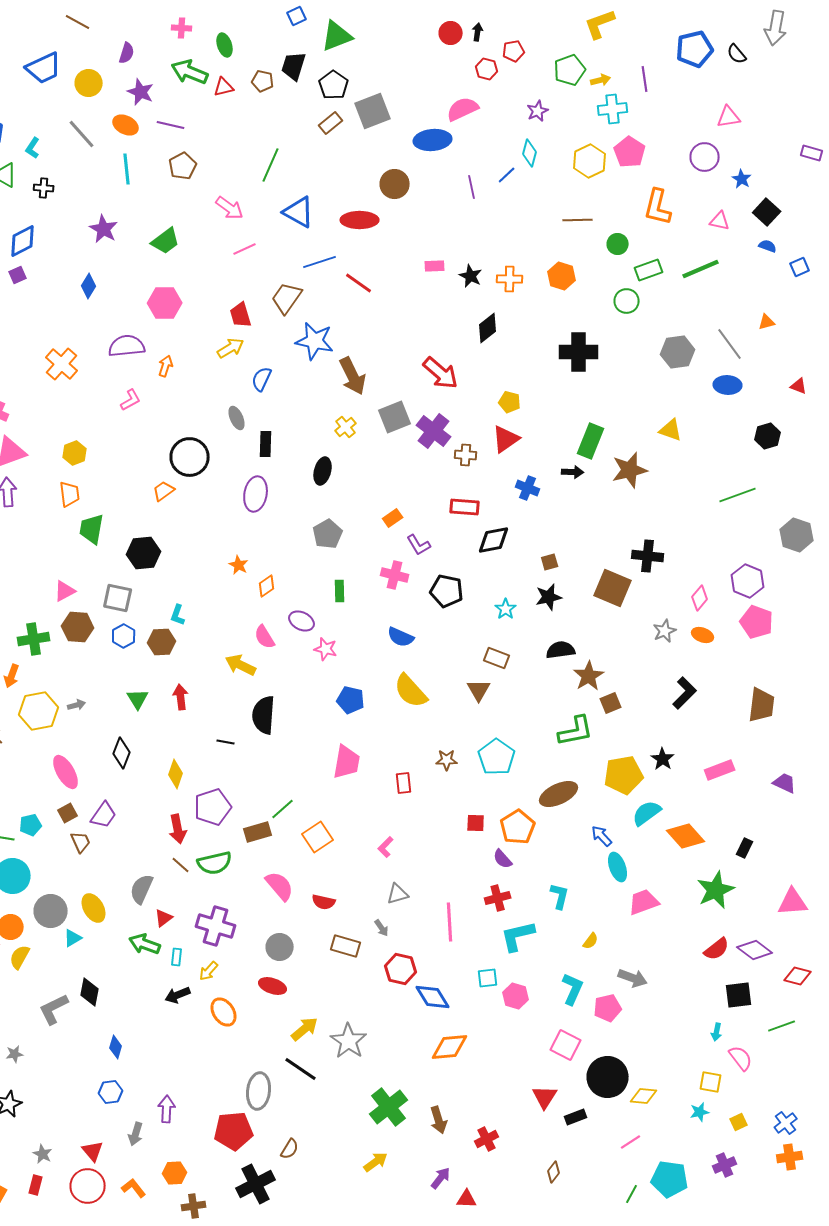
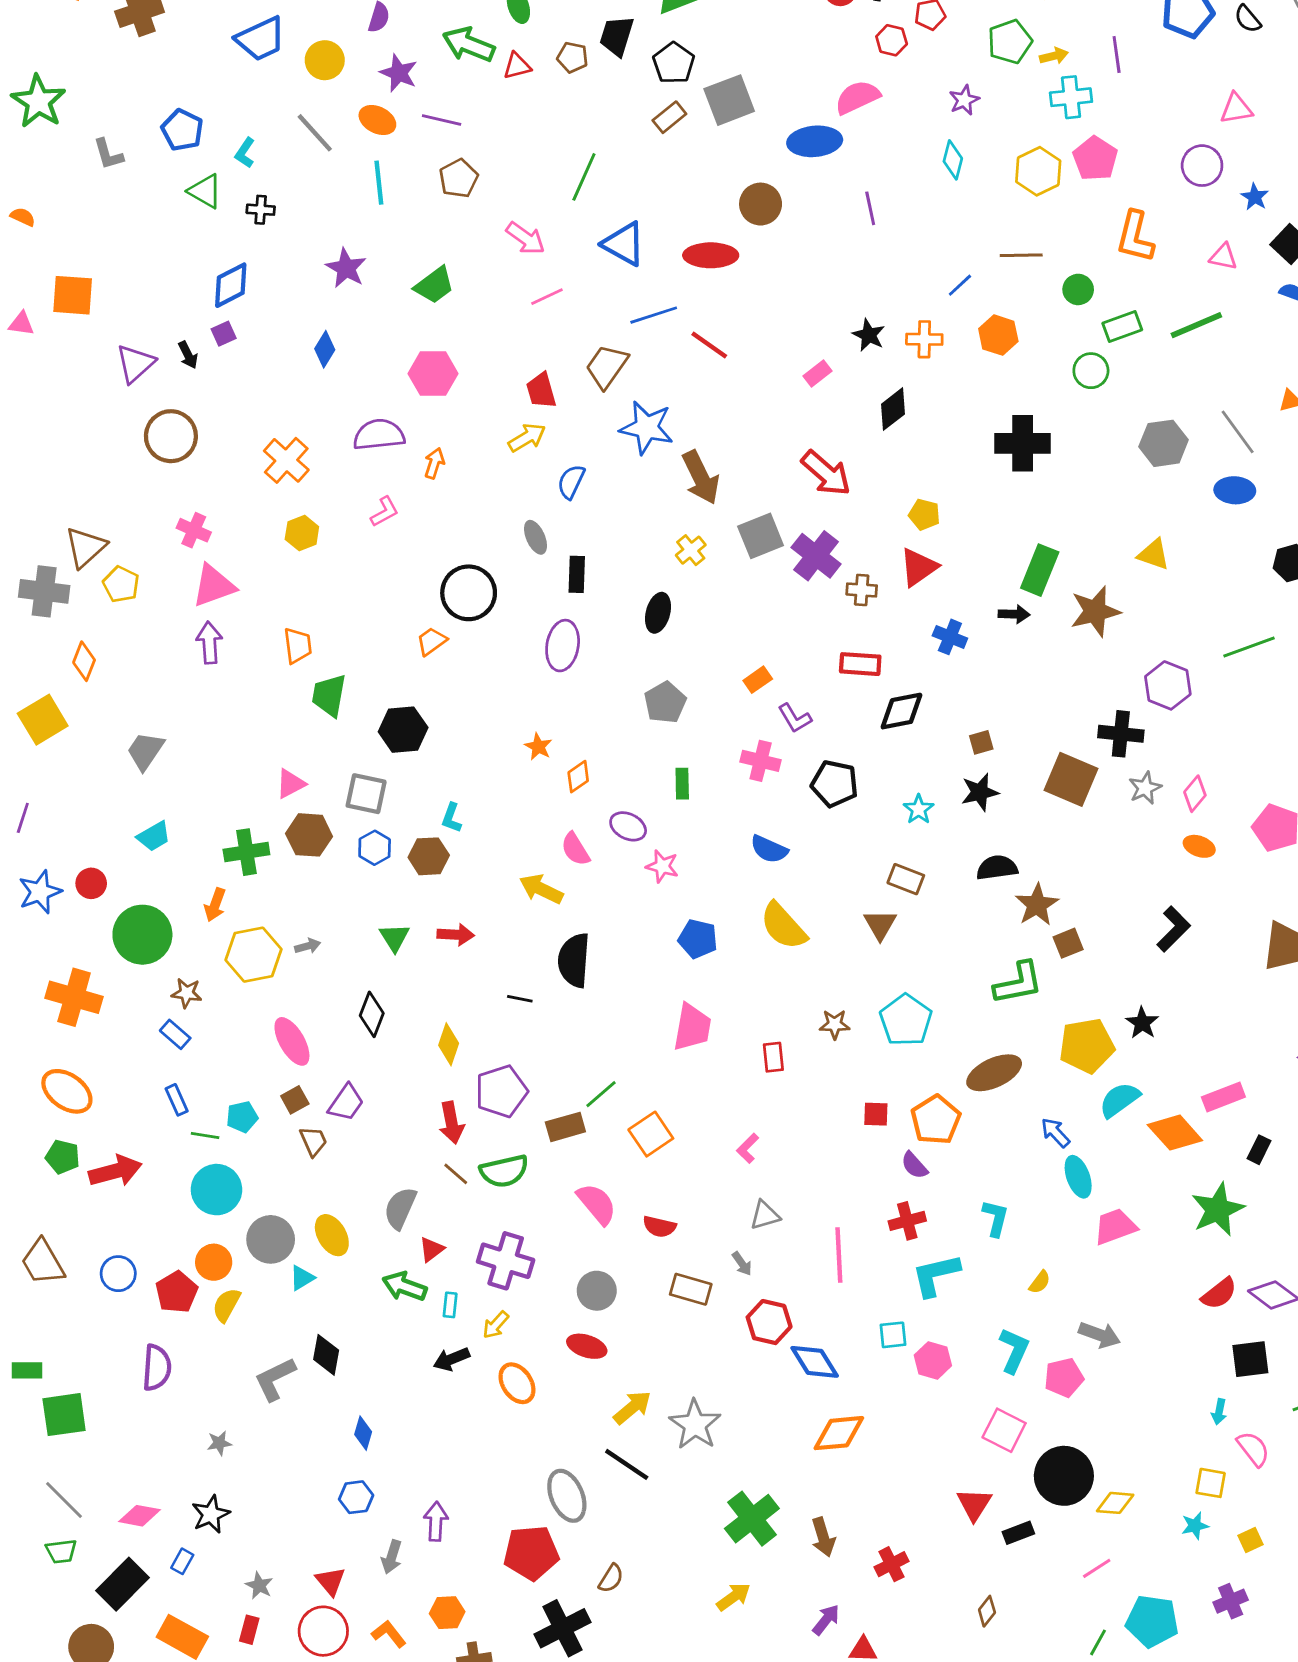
blue line: (507, 175) -> (960, 285), moved
pink rectangle: (435, 266) -> (817, 374), moved, turned -36
yellow hexagon: (75, 453) -> (302, 533), moved
purple hexagon: (748, 581) -> (1168, 685), moved
gray star: (665, 631) -> (1145, 788), moved
red arrow: (181, 697) -> (456, 935), turned 100
pink rectangle: (720, 770) -> (1223, 1097), moved
gray ellipse: (259, 1091) -> (567, 1496), turned -30

